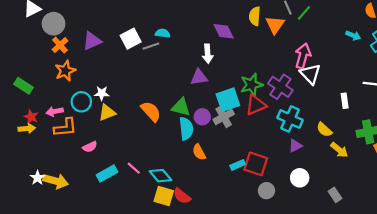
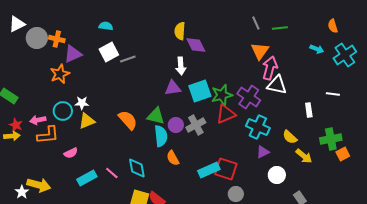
green line: (304, 13) -> (280, 28), moved, turned 42
yellow semicircle: (255, 16) -> (180, 31), moved
orange triangle: (275, 25) -> (260, 51), moved
cyan semicircle: (163, 33) -> (106, 26), moved
orange cross: (60, 45) -> (57, 39), moved, turned -35
orange star: (65, 71) -> (60, 74), moved
white triangle: (310, 74) -> (277, 85), turned -35
cyan square: (228, 100) -> (200, 91), moved
cyan rectangle: (238, 165) -> (209, 170), size x1.5
cyan diamond: (161, 176) -> (137, 168), moved, turned 30
white star: (37, 178) -> (22, 192), moved
white circle: (300, 178) -> (277, 175), moved

